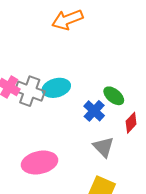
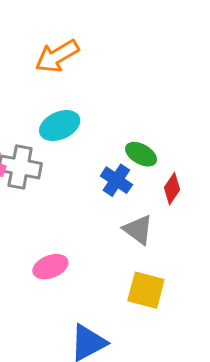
cyan ellipse: (56, 88) -> (60, 126), moved
pink ellipse: (40, 163) -> (50, 267), size x0.7

